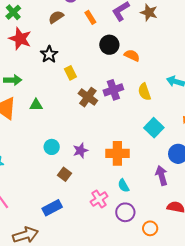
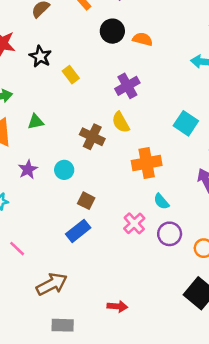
yellow semicircle: (144, 92) -> (121, 122), moved
brown cross: (88, 97) -> (92, 137), moved
purple star: (80, 150) -> (28, 169), moved
blue rectangle: (52, 208) -> (78, 231), moved

